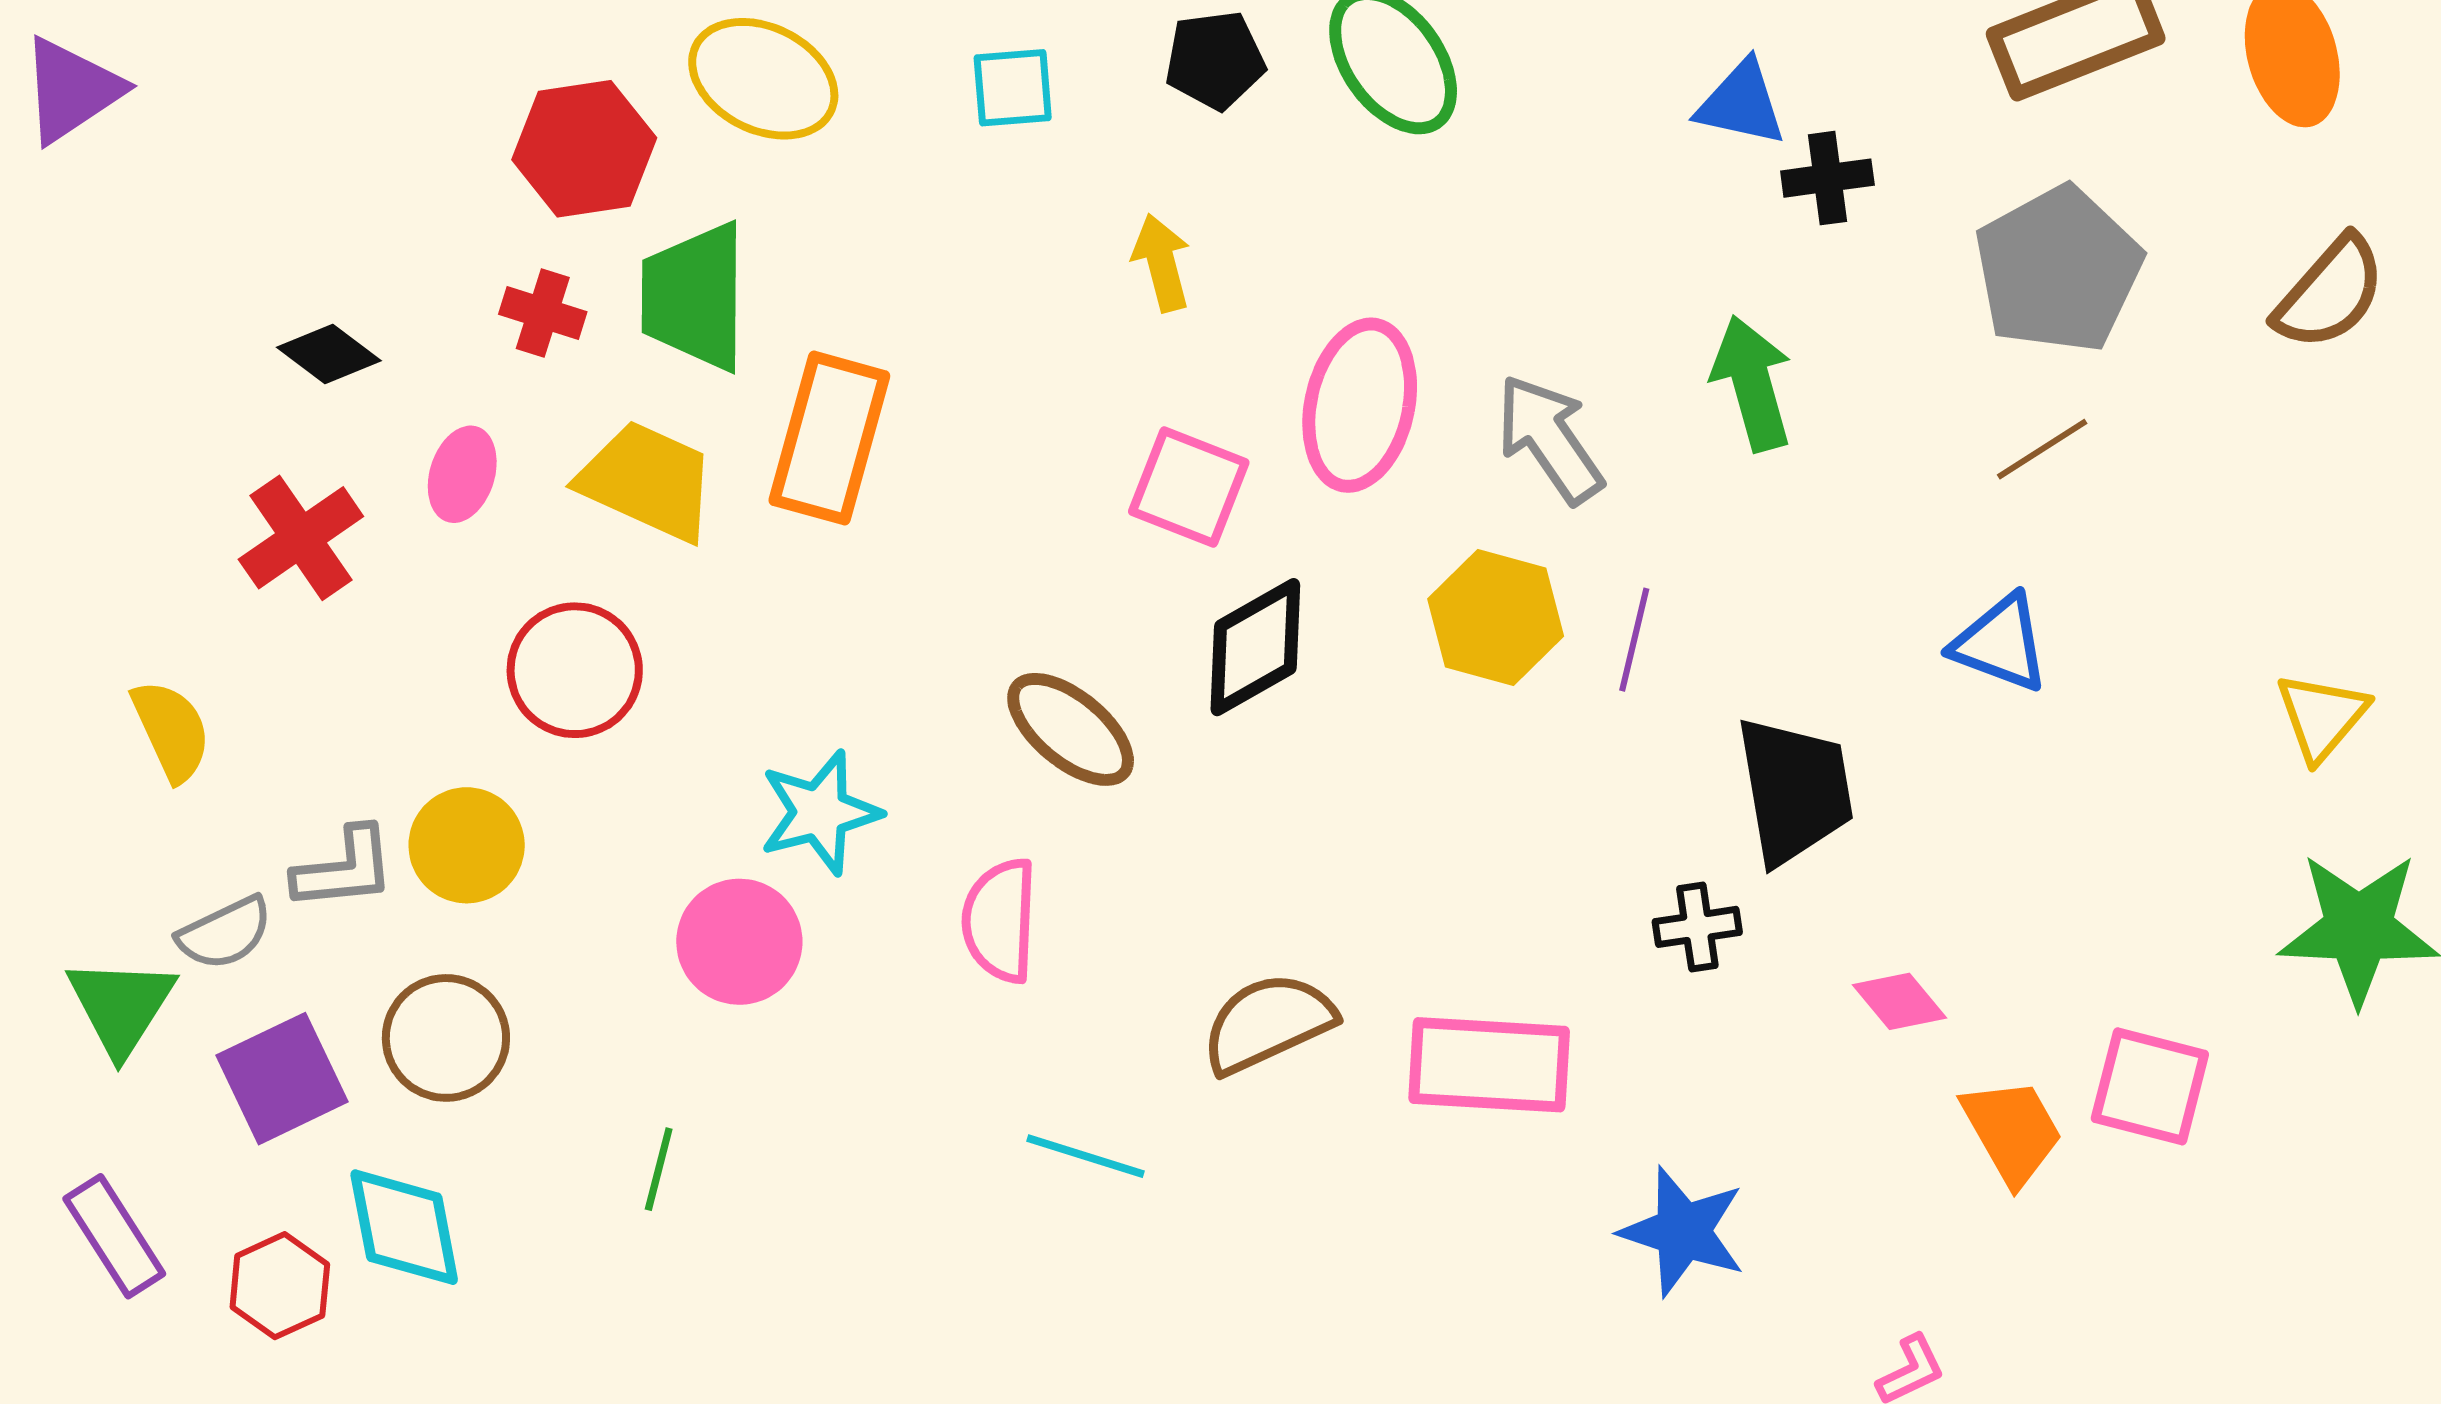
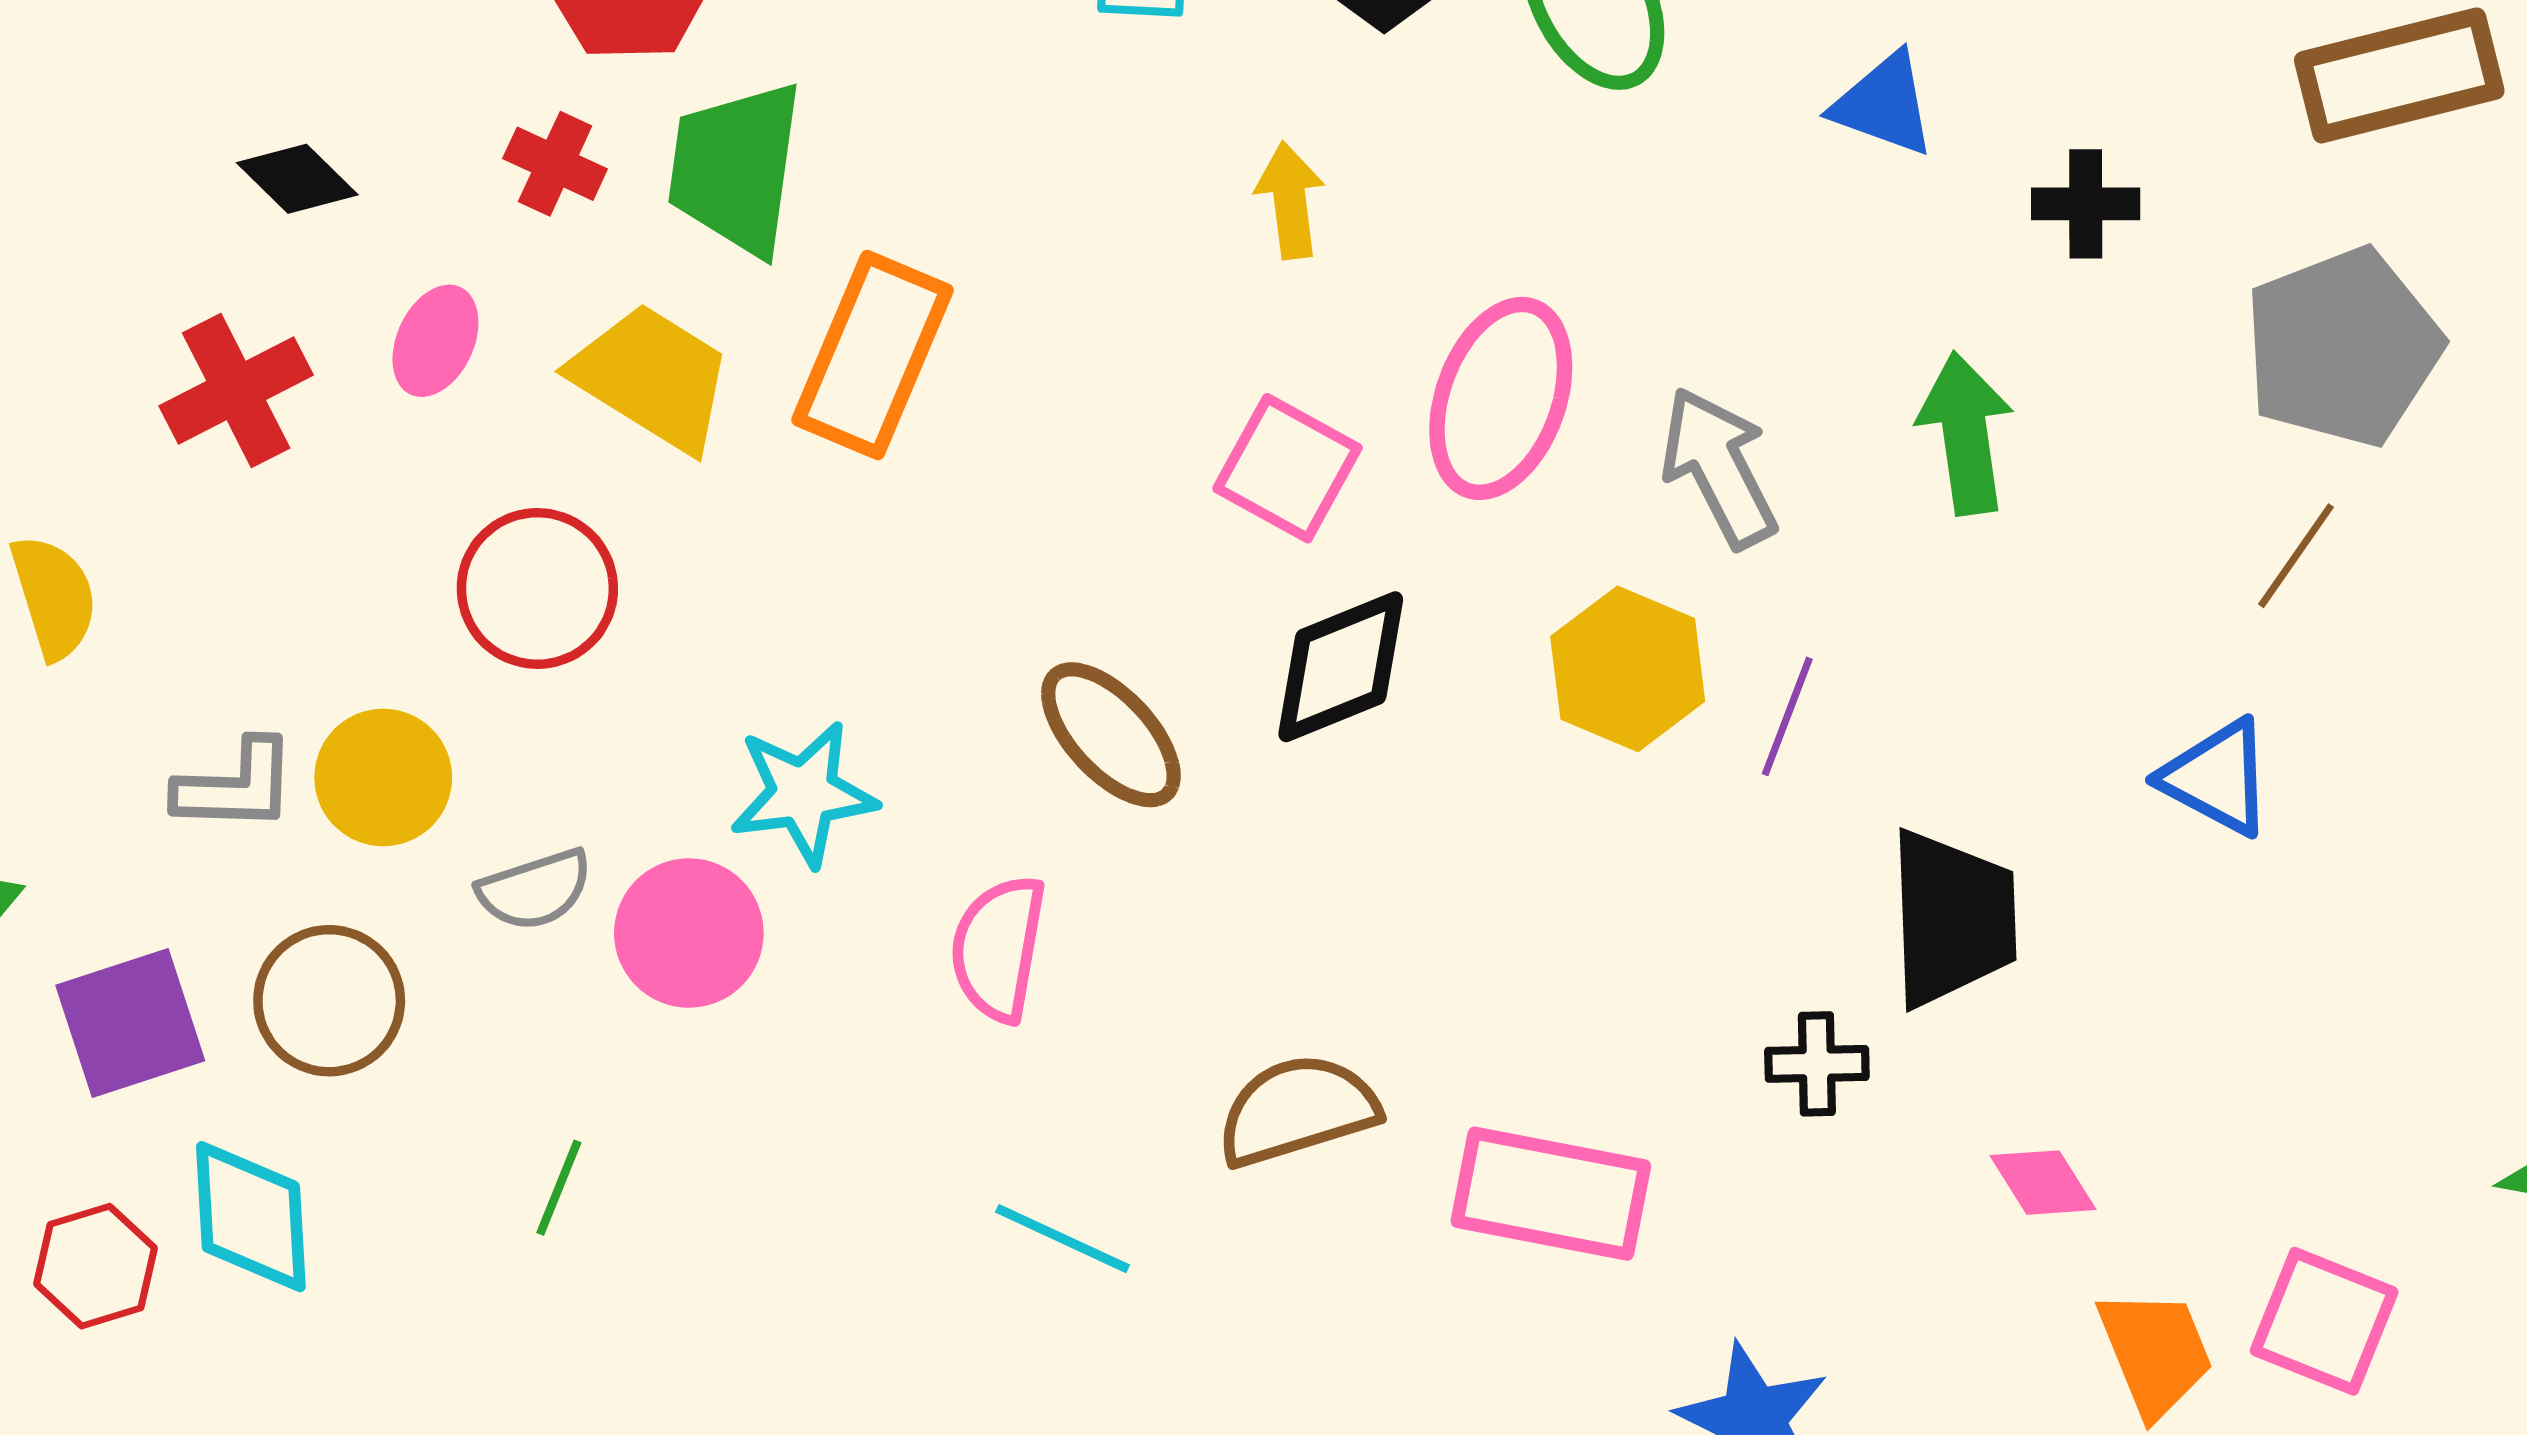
blue triangle: (1741, 103) -> (1884, 104), moved
brown line: (2042, 449) -> (2296, 556), turned -30
gray semicircle: (225, 933) -> (535, 890), moved

